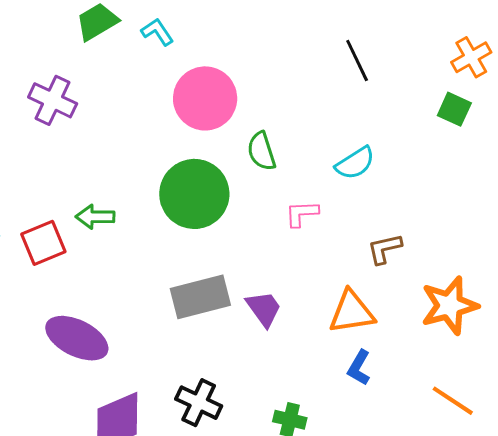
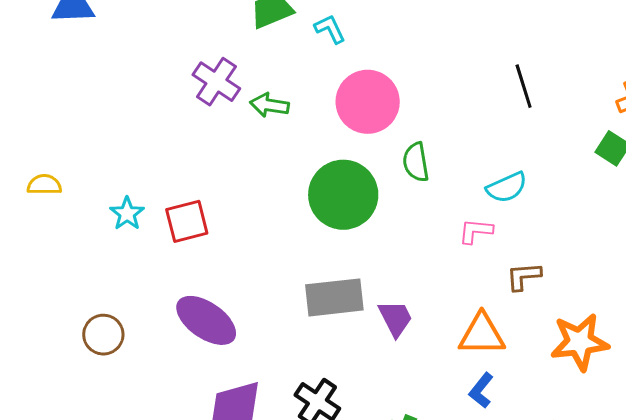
pink L-shape: (302, 214) -> (476, 231), moved
green arrow: (95, 217) -> (269, 105), moved

